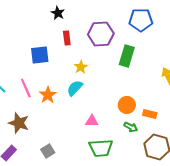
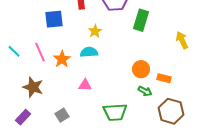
cyan semicircle: (75, 88) -> (89, 52), turned 42
pink triangle: (92, 121) -> (85, 85), moved

